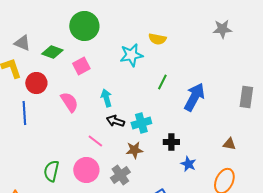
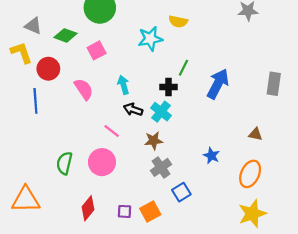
cyan cross: (141, 123) -> (161, 112), turned -36
black cross: (171, 142) -> (169, 87), moved
gray cross: (120, 175) -> (161, 167), moved

